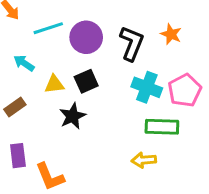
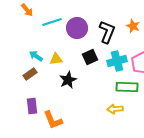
cyan arrow: (24, 63) -> (36, 56), moved
black square: (86, 81) -> (90, 57), moved
cyan cross: (147, 87) -> (117, 61), turned -36

